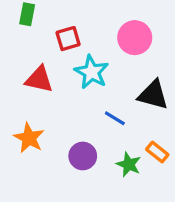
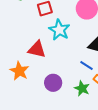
red triangle: (39, 79) -> (37, 49), moved
blue line: (115, 118) -> (87, 66), moved

